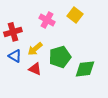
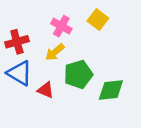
yellow arrow: (35, 49) -> (55, 52), moved
blue triangle: (15, 56) -> (20, 73), size x1.5

